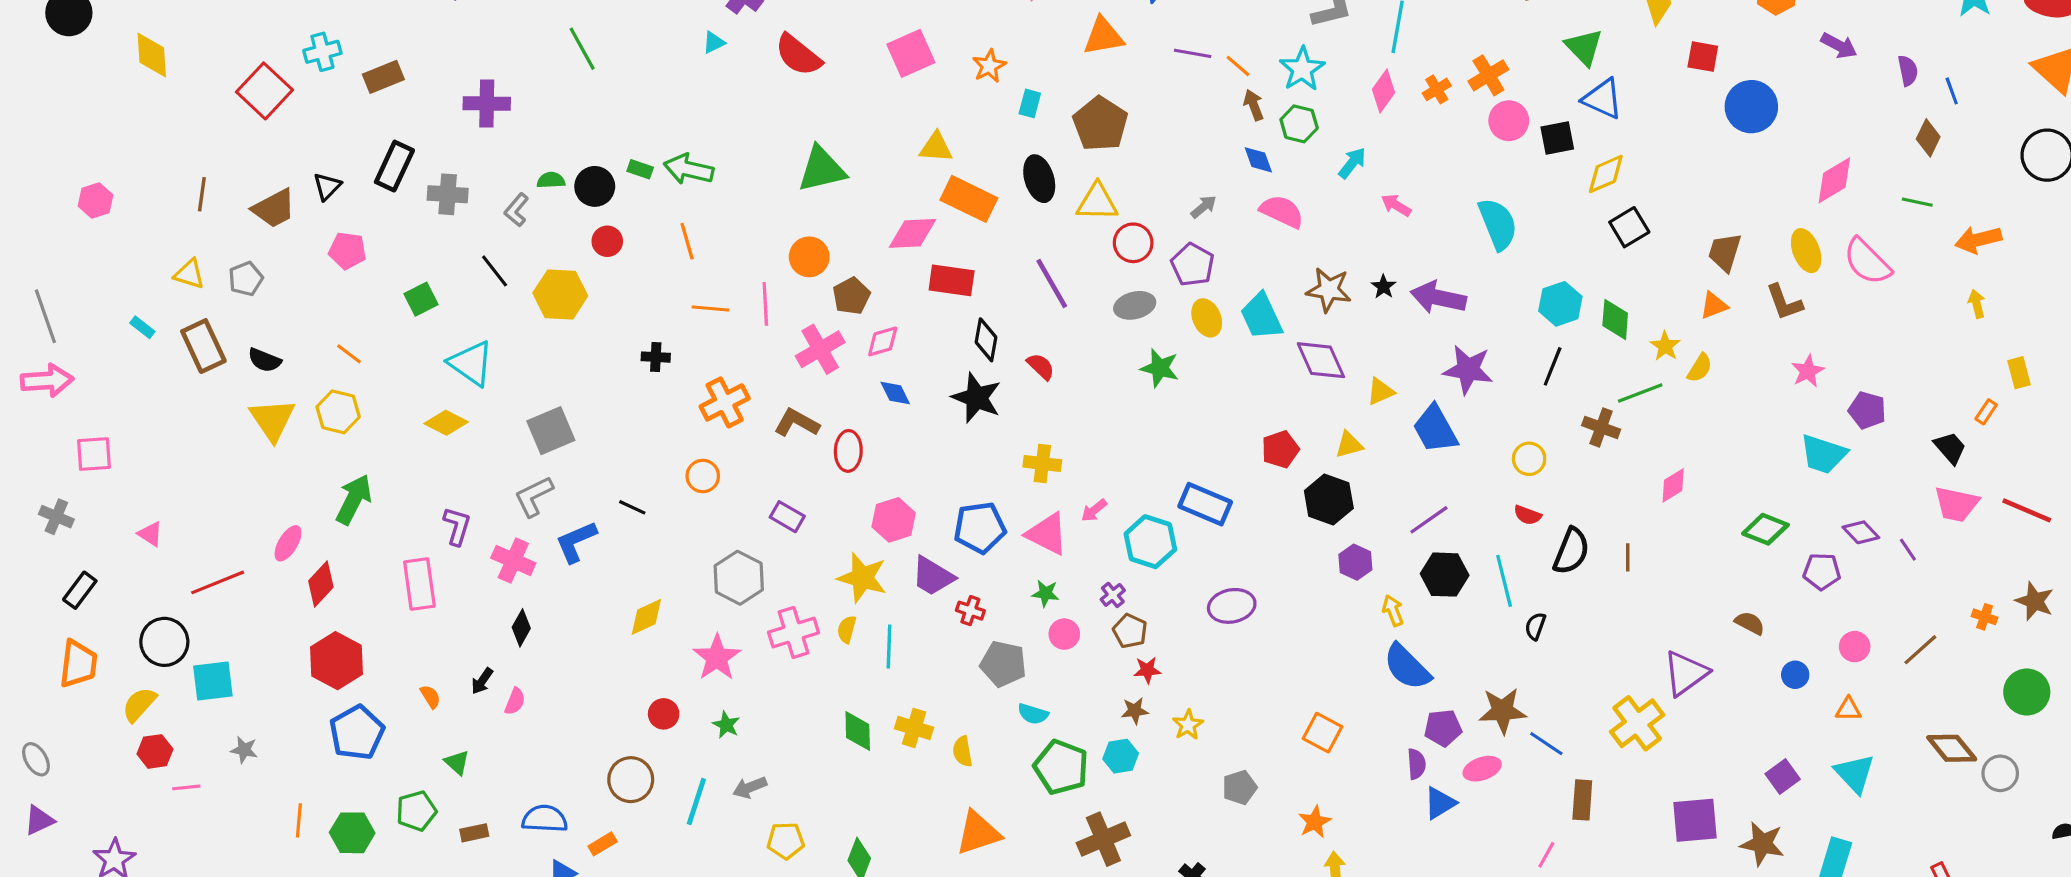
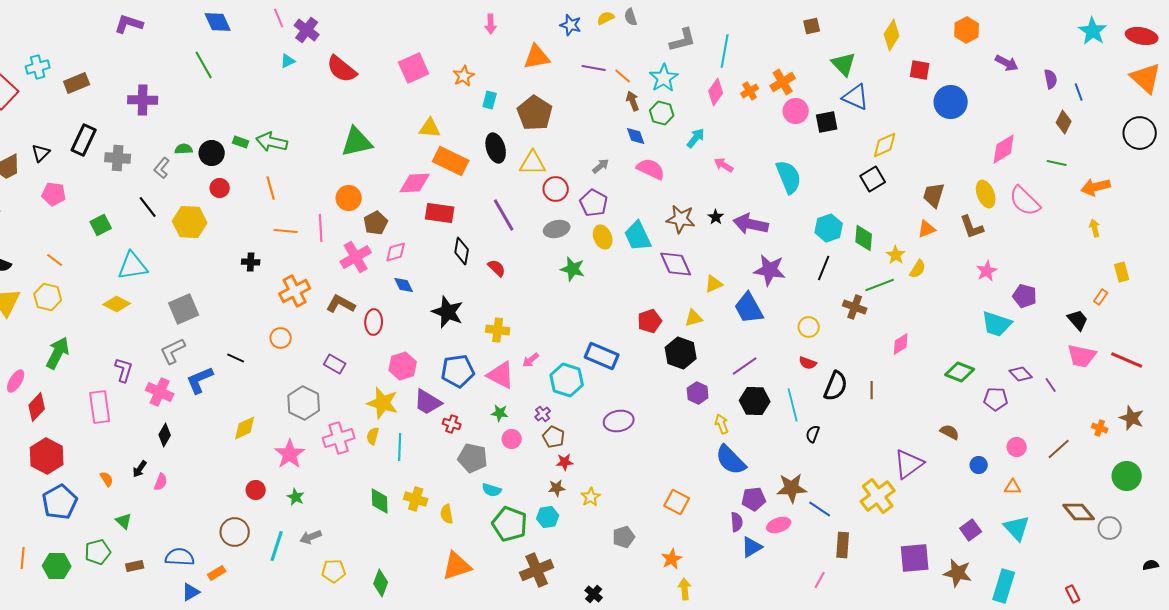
yellow diamond: (1606, 174) -> (885, 145), moved
cyan triangle: (471, 363) -> (133, 266), turned -44
black star: (977, 398) -> (448, 312), moved

